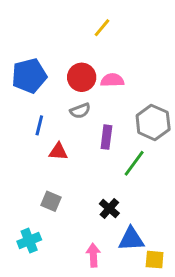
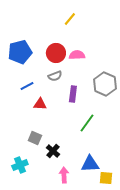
blue line: (39, 125) -> (27, 86), turned 48
green line: (134, 163) -> (87, 123), moved
black cross: (109, 208) -> (53, 151), moved

